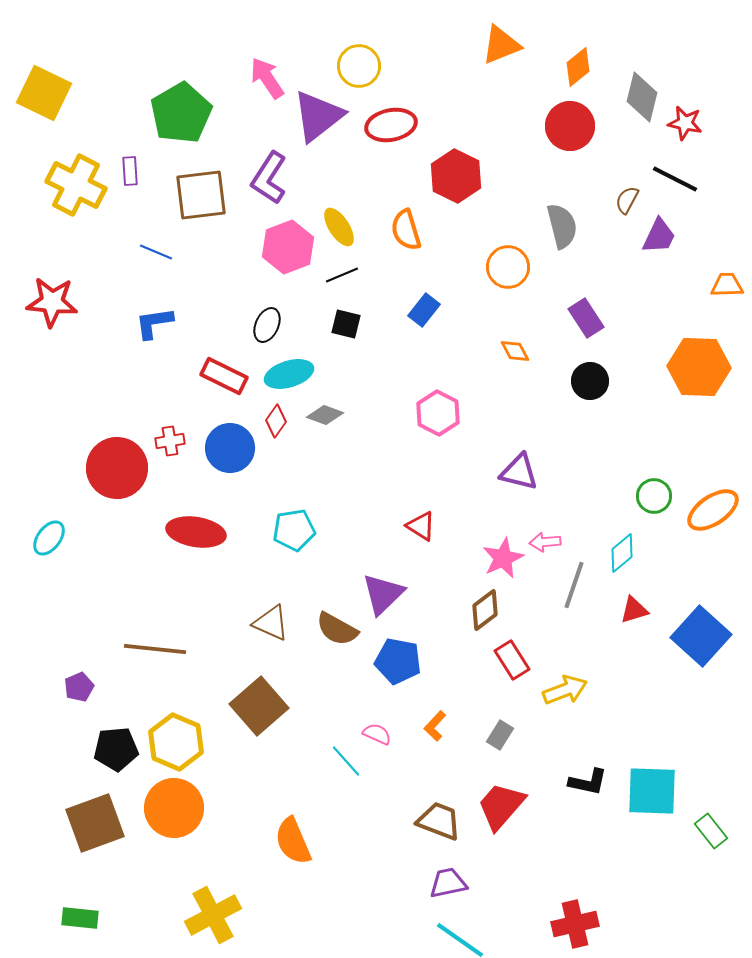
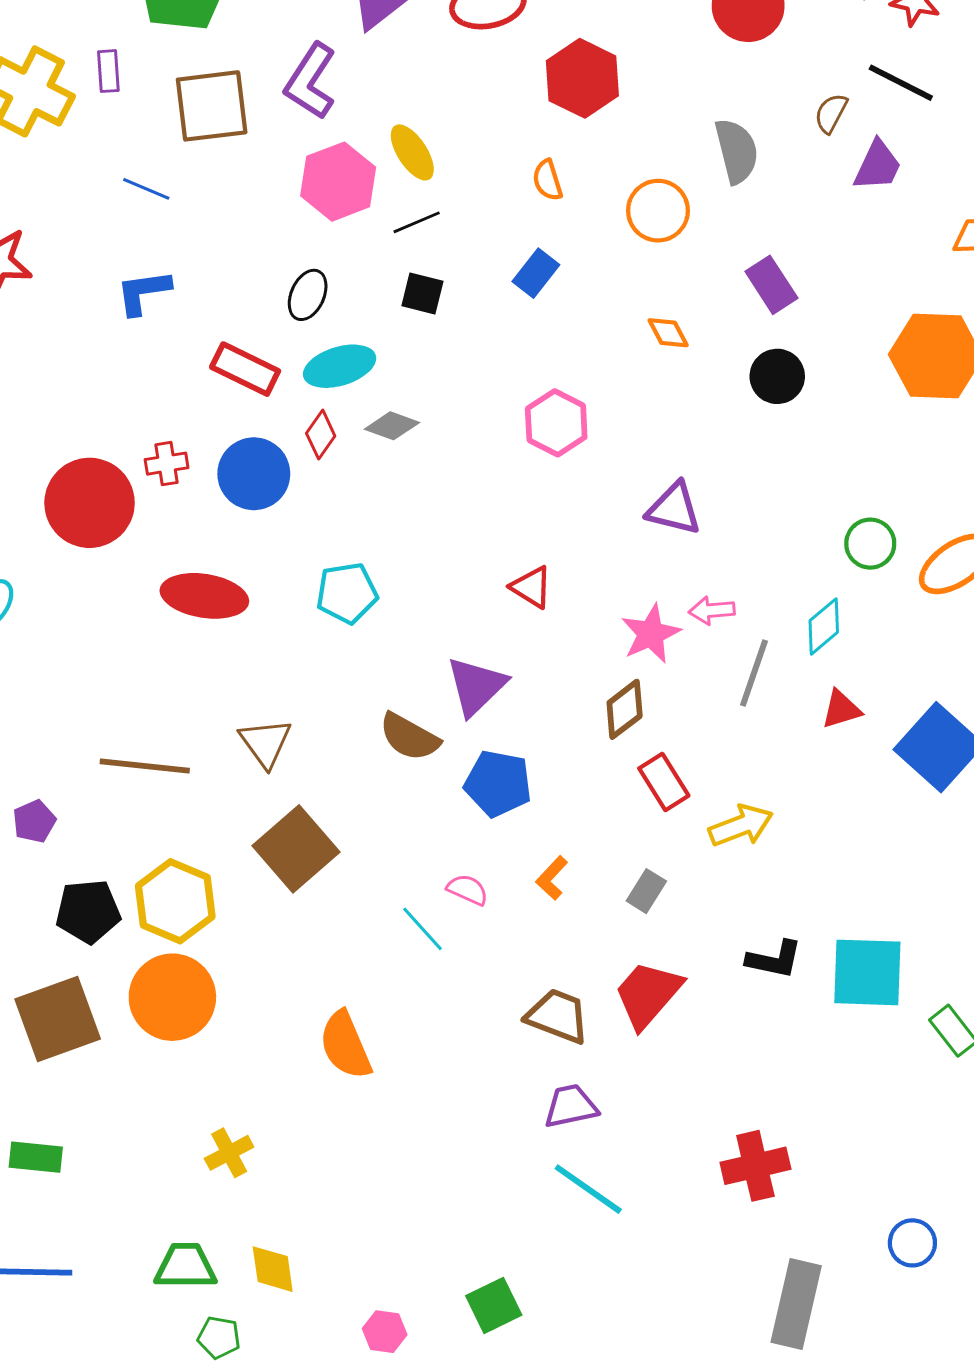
orange semicircle: (406, 230) -> (547, 180), moved, size x0.7
brown triangle: (271, 623) -> (265, 743), moved, turned 30
yellow cross: (213, 915) -> (229, 1153), size x0.6

